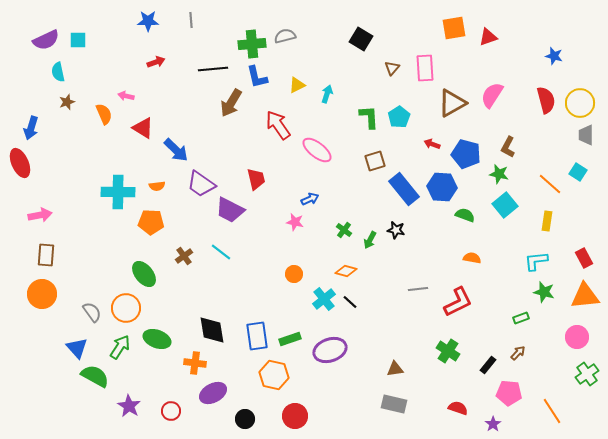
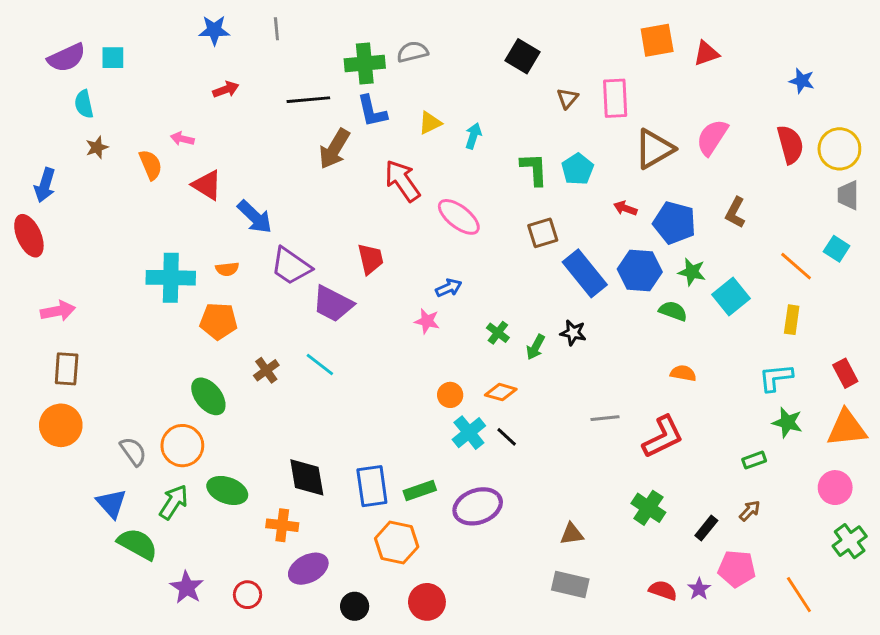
green star: (499, 174) -> (692, 272), moved
orange circle: (294, 274) -> (450, 395), moved
purple star: (493, 424) -> (699, 589), moved

